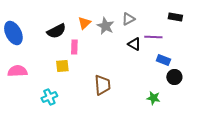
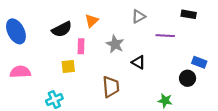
gray star: (105, 26) -> (115, 44), moved
black triangle: (134, 44) -> (139, 62), moved
blue rectangle: (163, 60) -> (199, 62), moved

